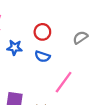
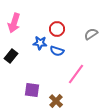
blue star: (15, 48) -> (40, 43), moved

